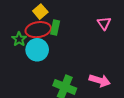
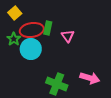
yellow square: (40, 12) -> (15, 13), moved
pink triangle: (104, 23) -> (68, 36), moved

